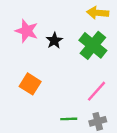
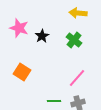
green cross: (93, 45) -> (74, 40), size x0.7

